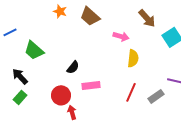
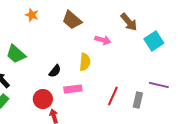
orange star: (60, 11) -> (32, 15), moved
yellow semicircle: (133, 58) -> (85, 62), moved
gray rectangle: (156, 96) -> (138, 100), turned -42

